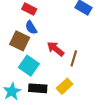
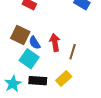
blue semicircle: (31, 28) -> (35, 43), moved
red arrow: (55, 49) -> (55, 42), turned 42

